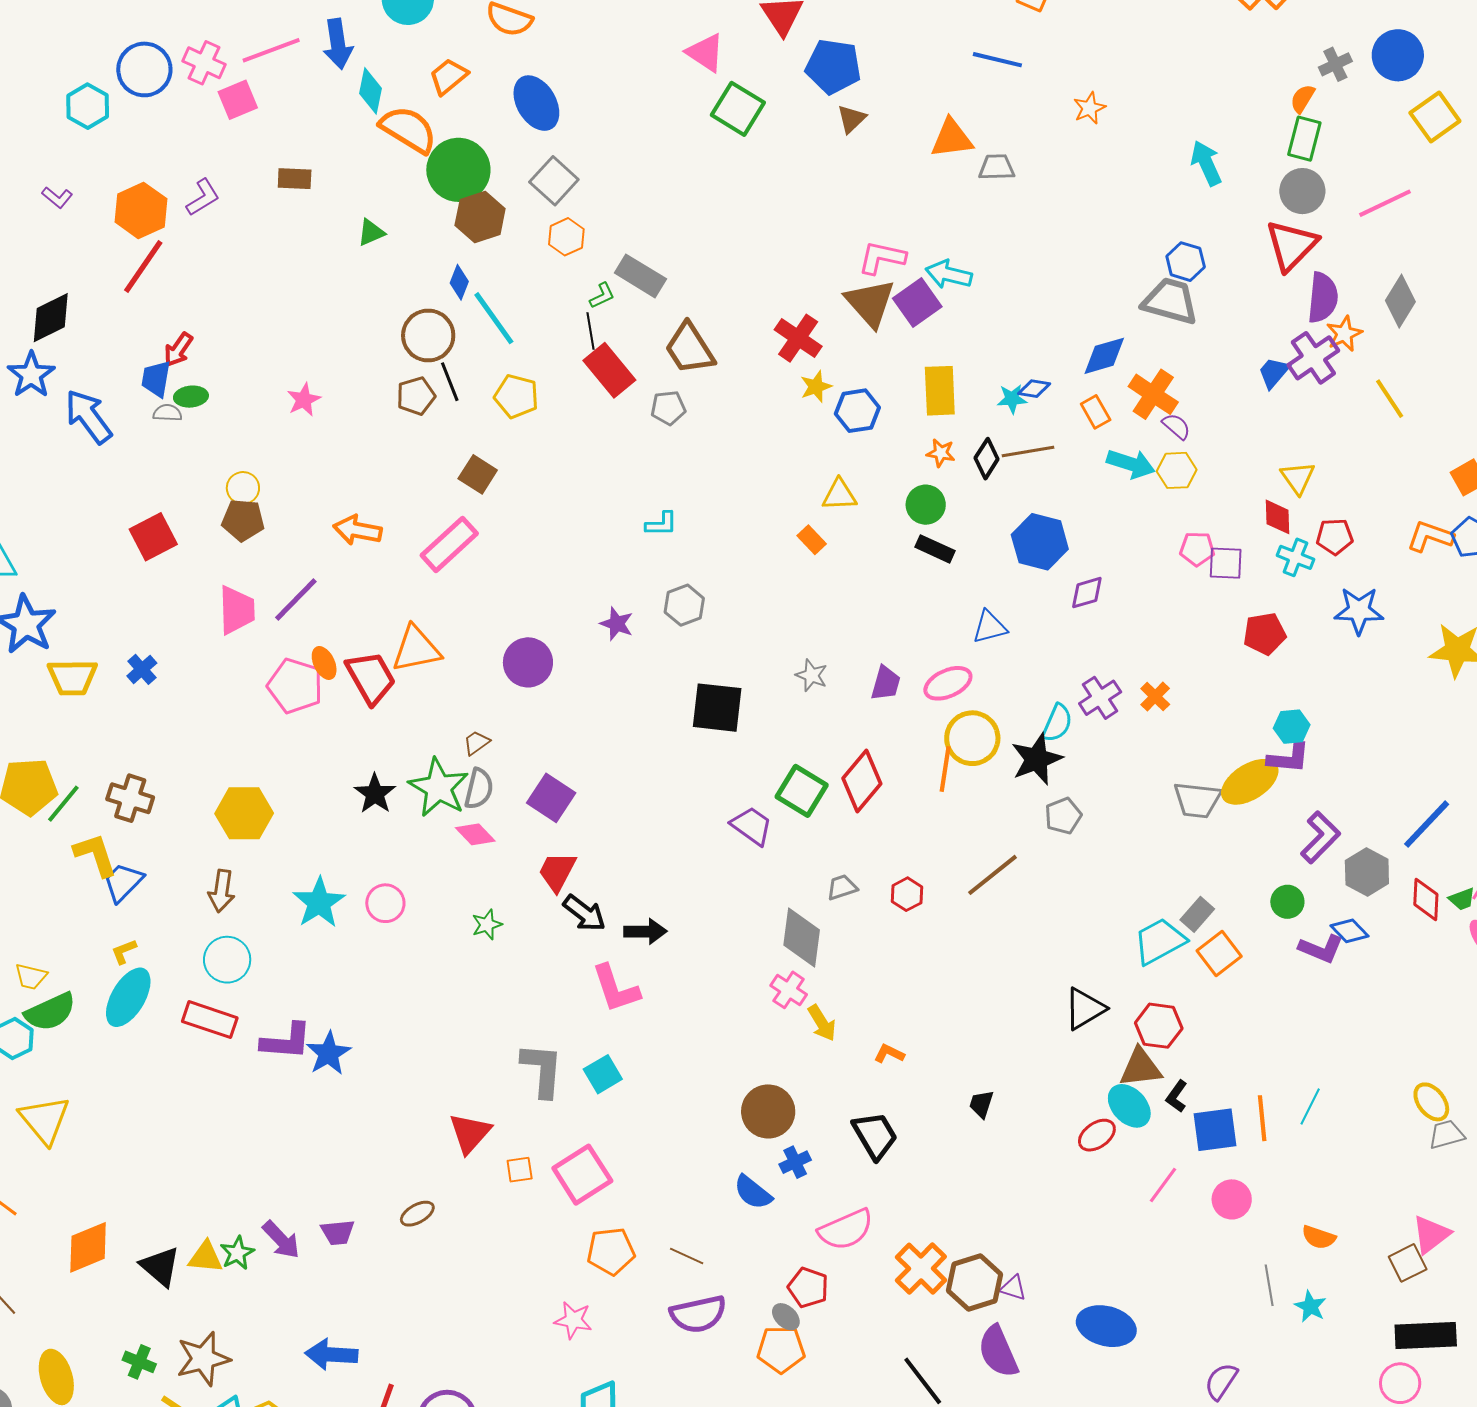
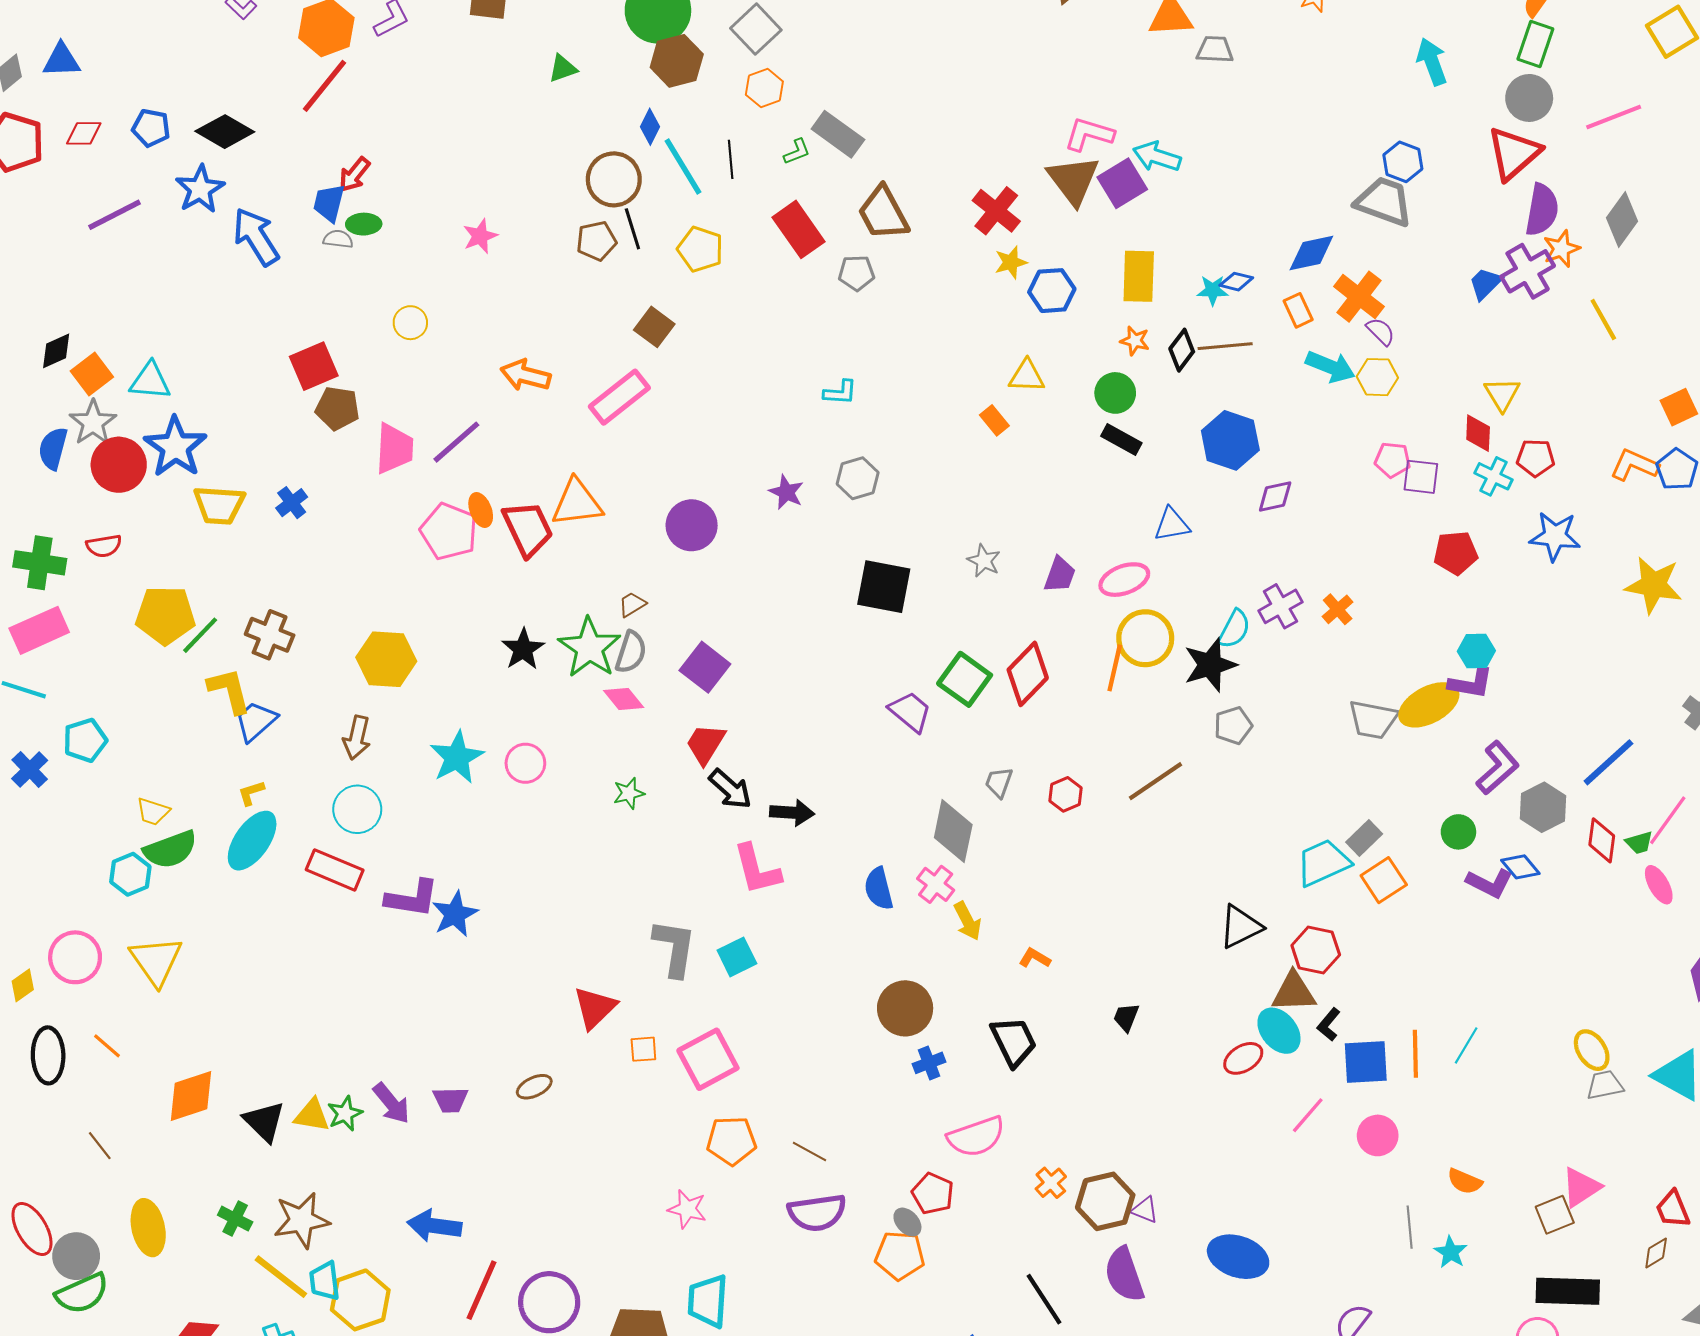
black diamond: (51, 318) -> (225, 132), turned 52
black line: (591, 331) -> (731, 159), moved
brown pentagon: (243, 520) -> (337, 408), moved
gray trapezoid: (842, 887) -> (999, 782), turned -56
blue semicircle: (753, 1192) -> (879, 889), moved, turned 33
orange cross: (921, 1269) -> (1051, 1183), size x0.6

